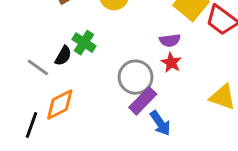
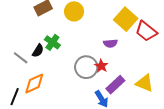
red star: (171, 63) -> (101, 66), moved
purple rectangle: (143, 101) -> (115, 85), moved

